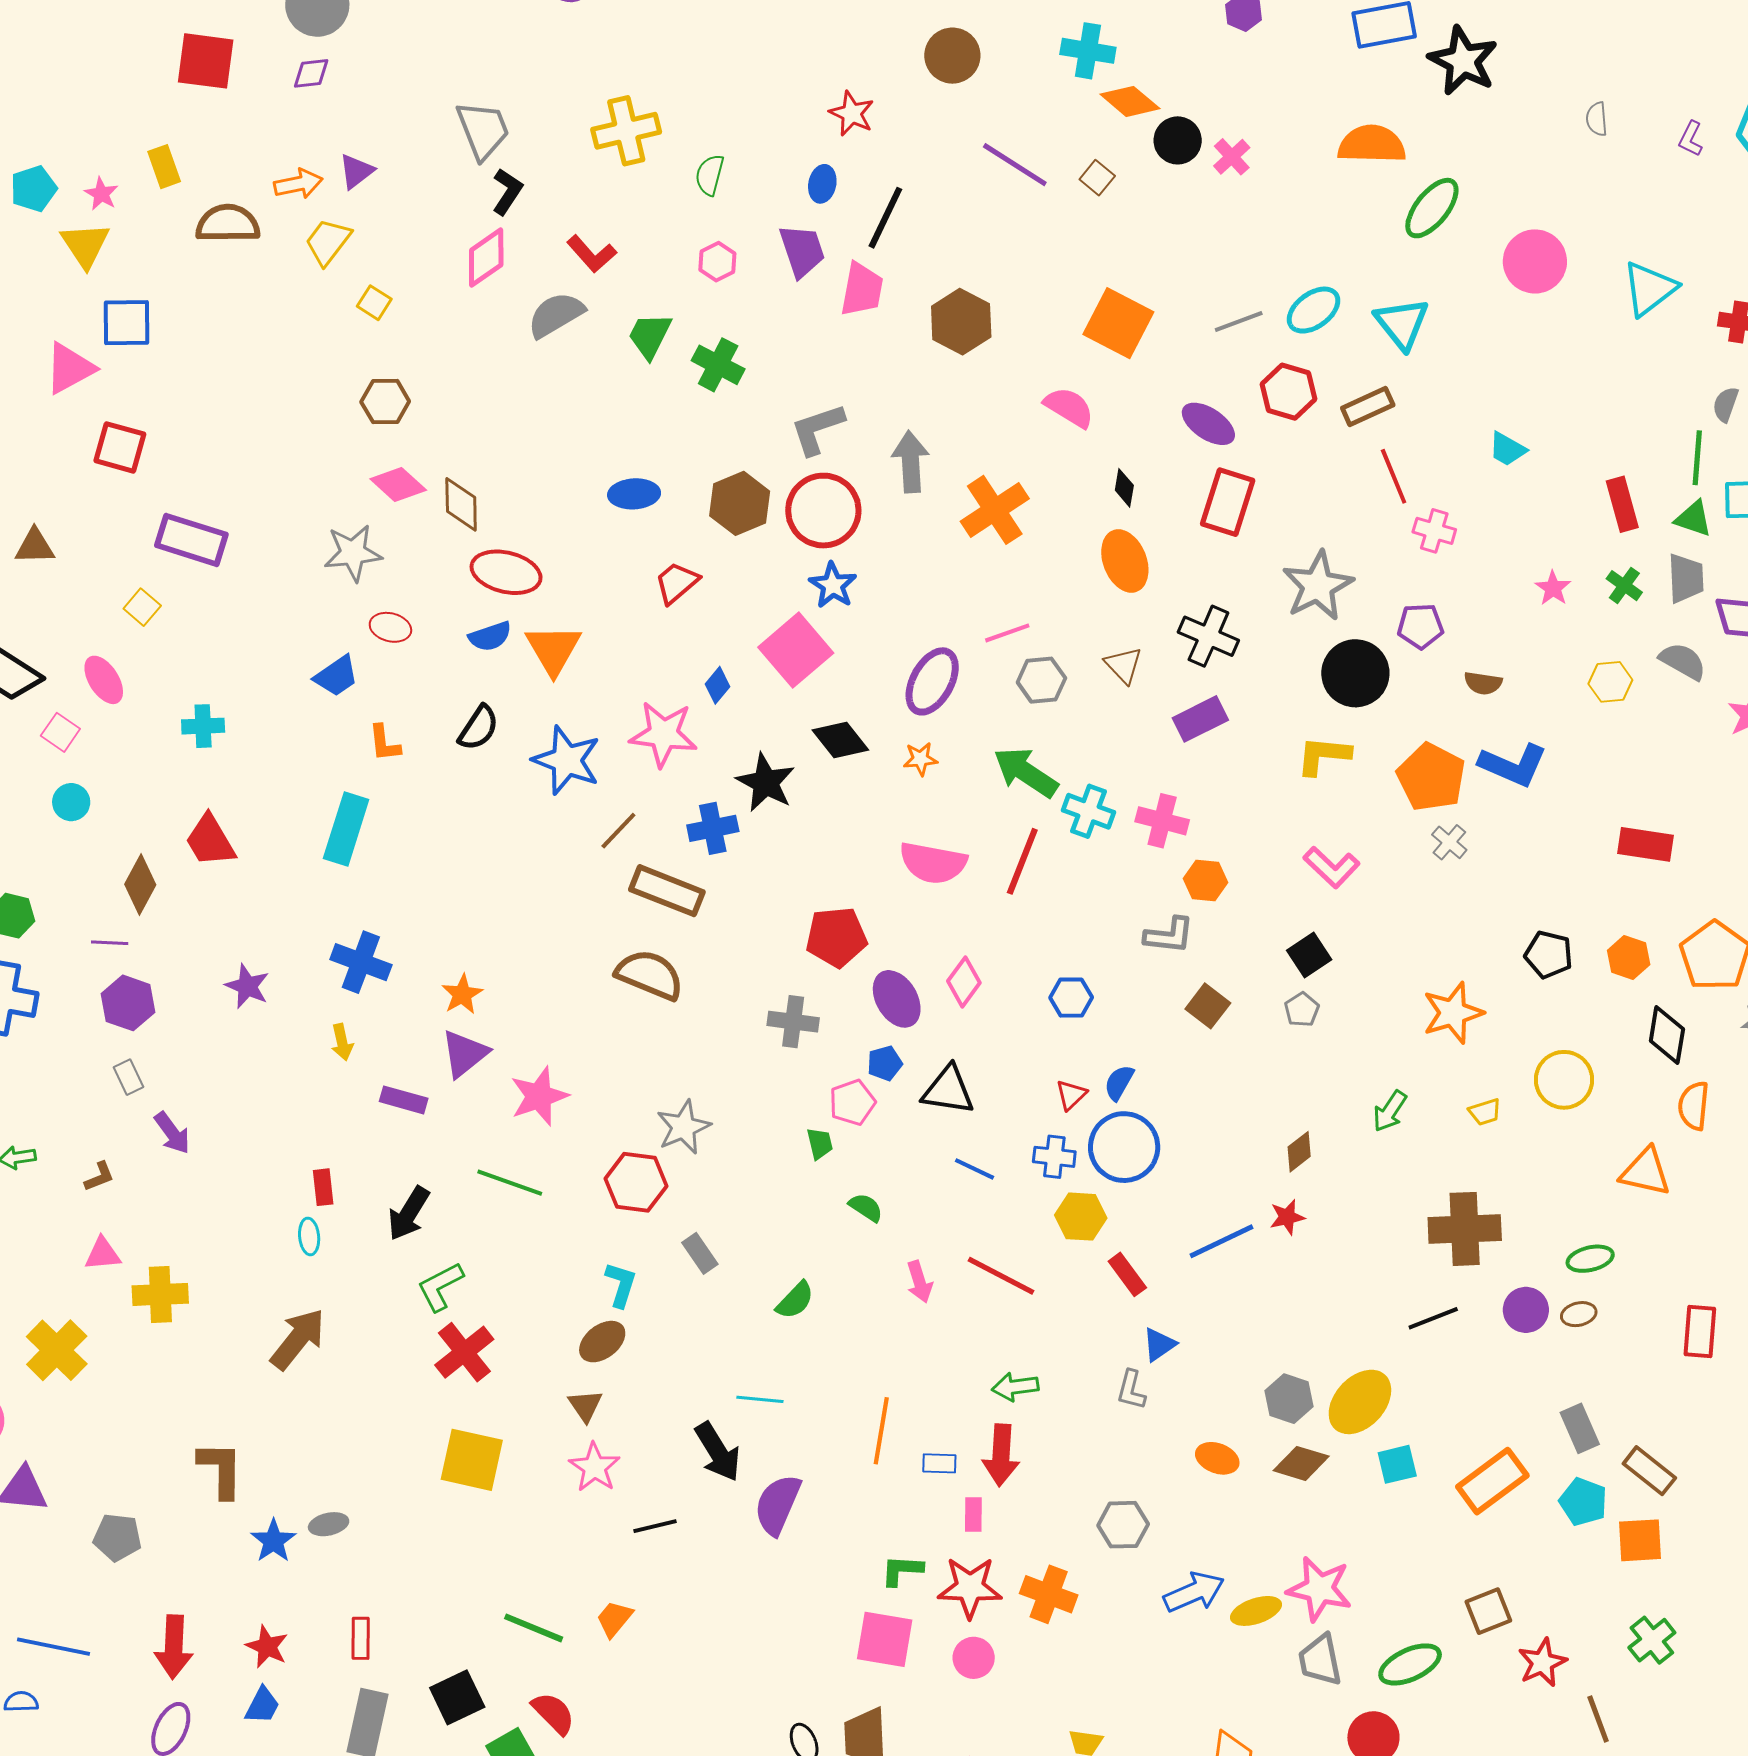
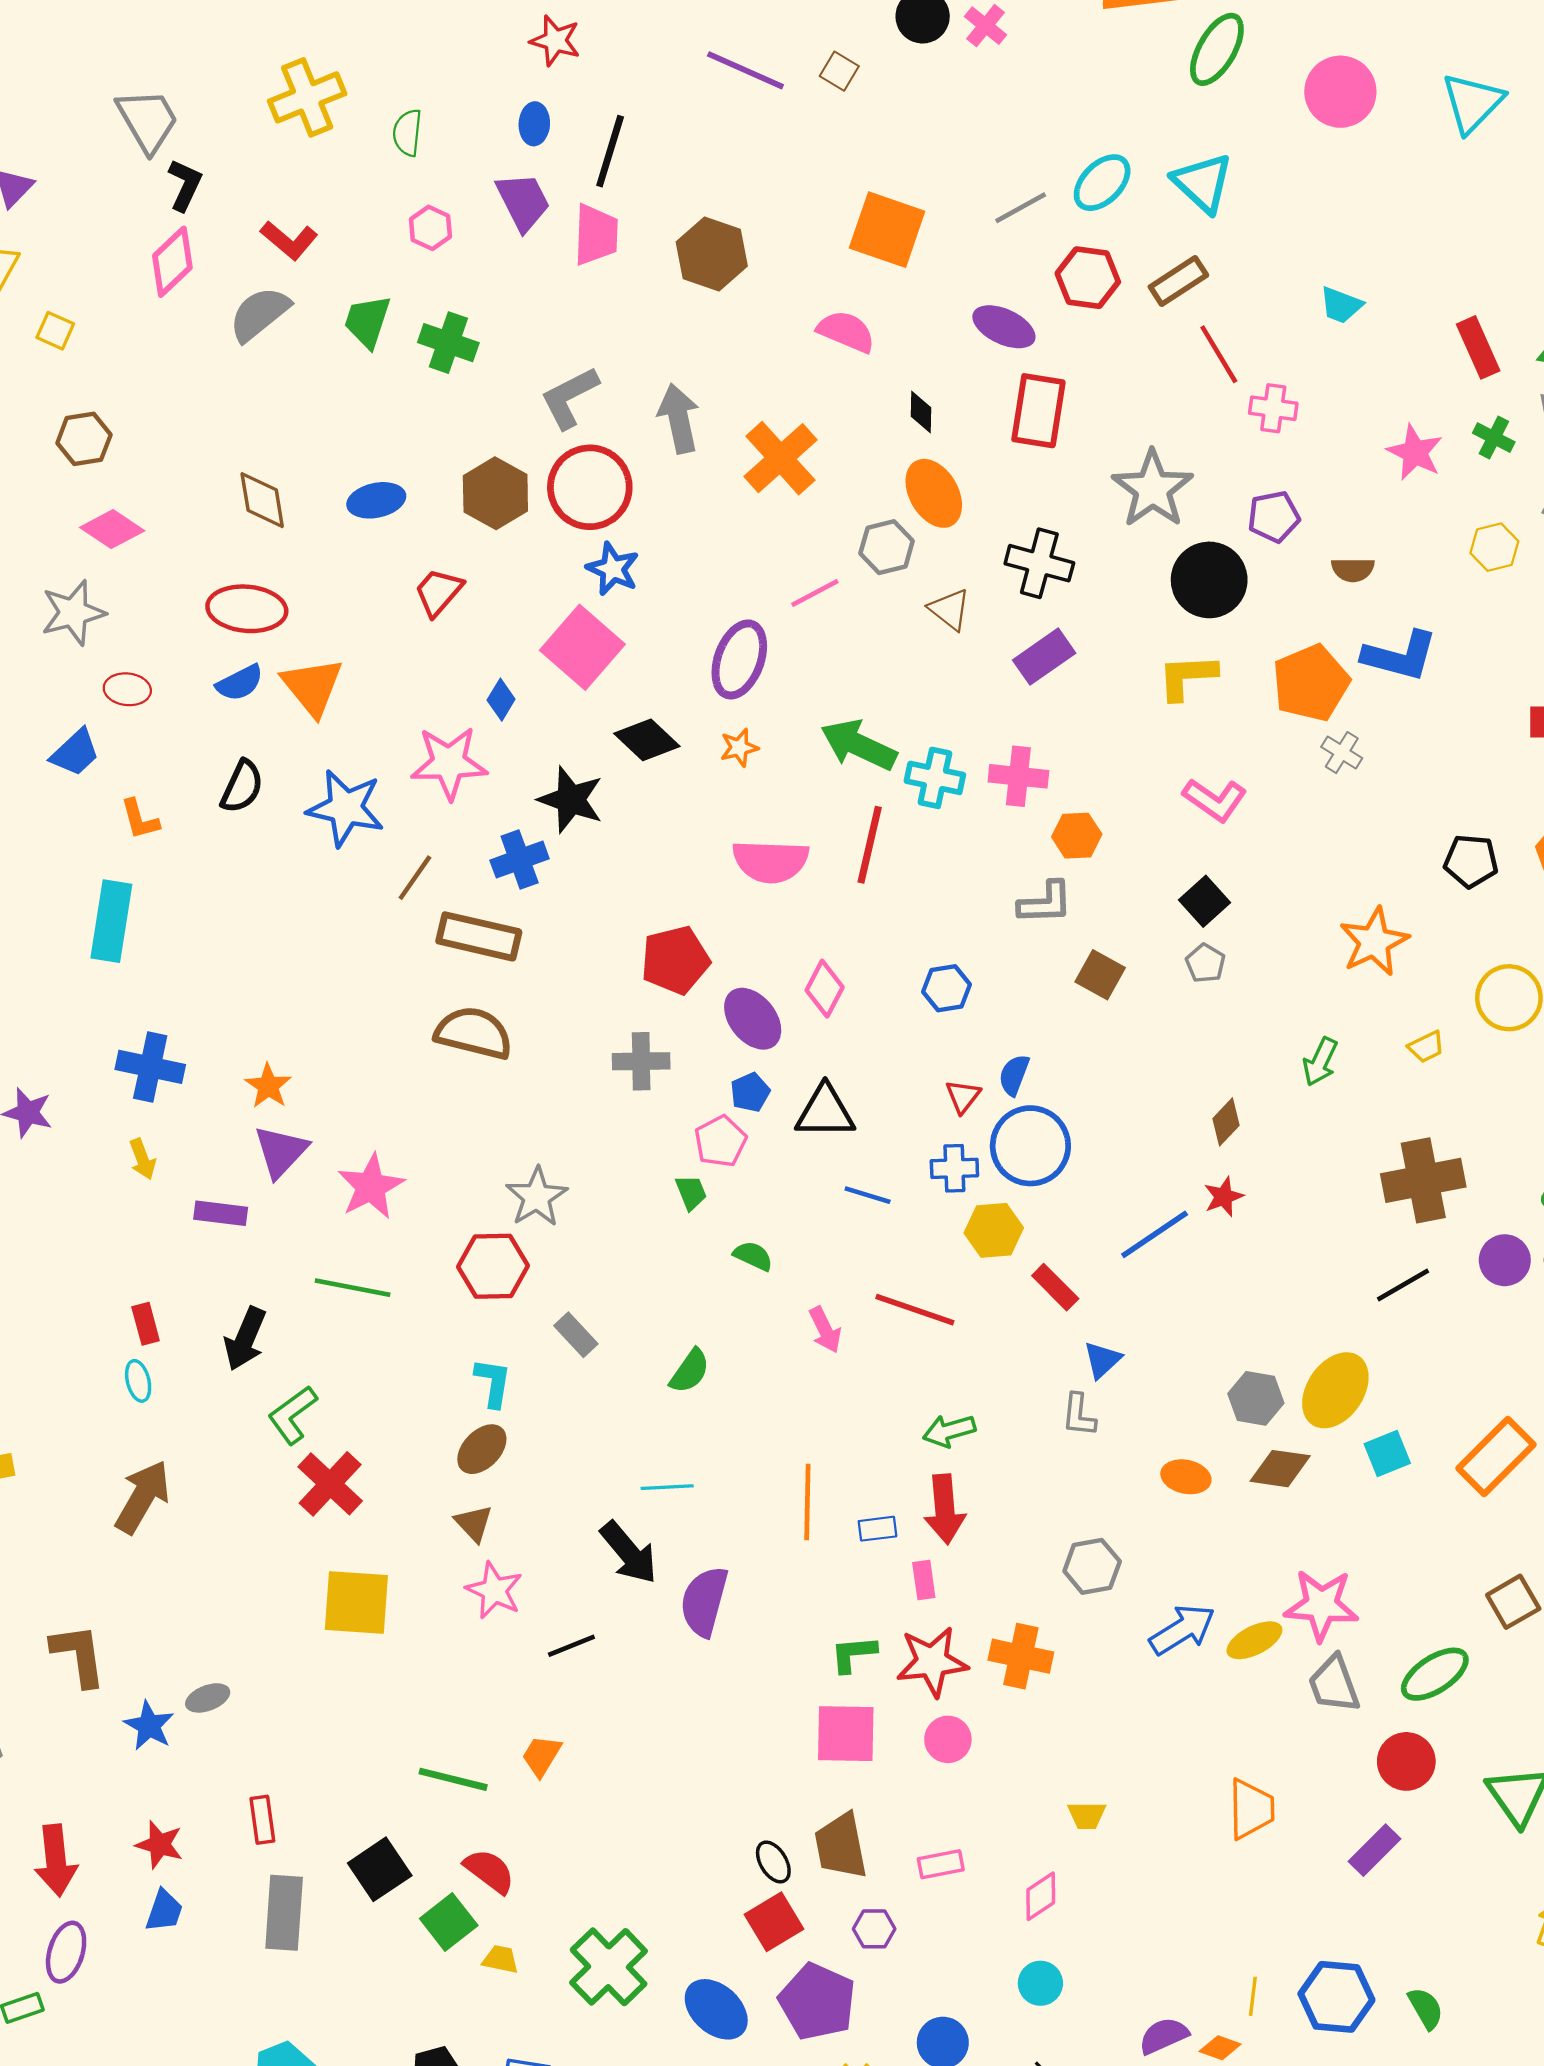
brown diamond: (461, 504) -> (262, 500), moved
pink star: (1553, 588) -> (1415, 452), size x1.4
gray hexagon: (1041, 680) -> (887, 547), moved
orange pentagon: (1431, 777) -> (1311, 683), turned 30

